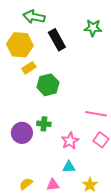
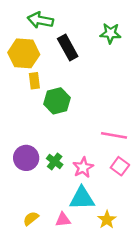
yellow rectangle: (29, 68) -> (34, 81), turned -64
green cross: (44, 124) -> (55, 161), moved, turned 32
cyan triangle: (69, 167) -> (82, 198), size x1.6

